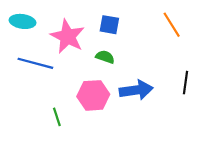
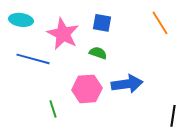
black line: (185, 83) -> (173, 116), moved

